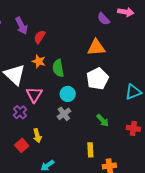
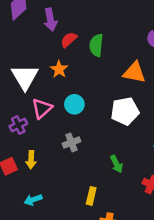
green semicircle: (58, 68) -> (96, 45), moved
cyan circle: (68, 94) -> (74, 104), moved

